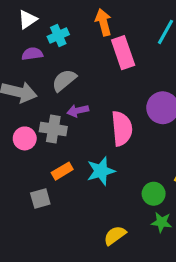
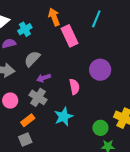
gray cross: (53, 129) -> (38, 97), moved, turned 30
pink semicircle: (122, 129) -> (74, 87), size x0.7
orange rectangle: (62, 171) -> (28, 120), moved

